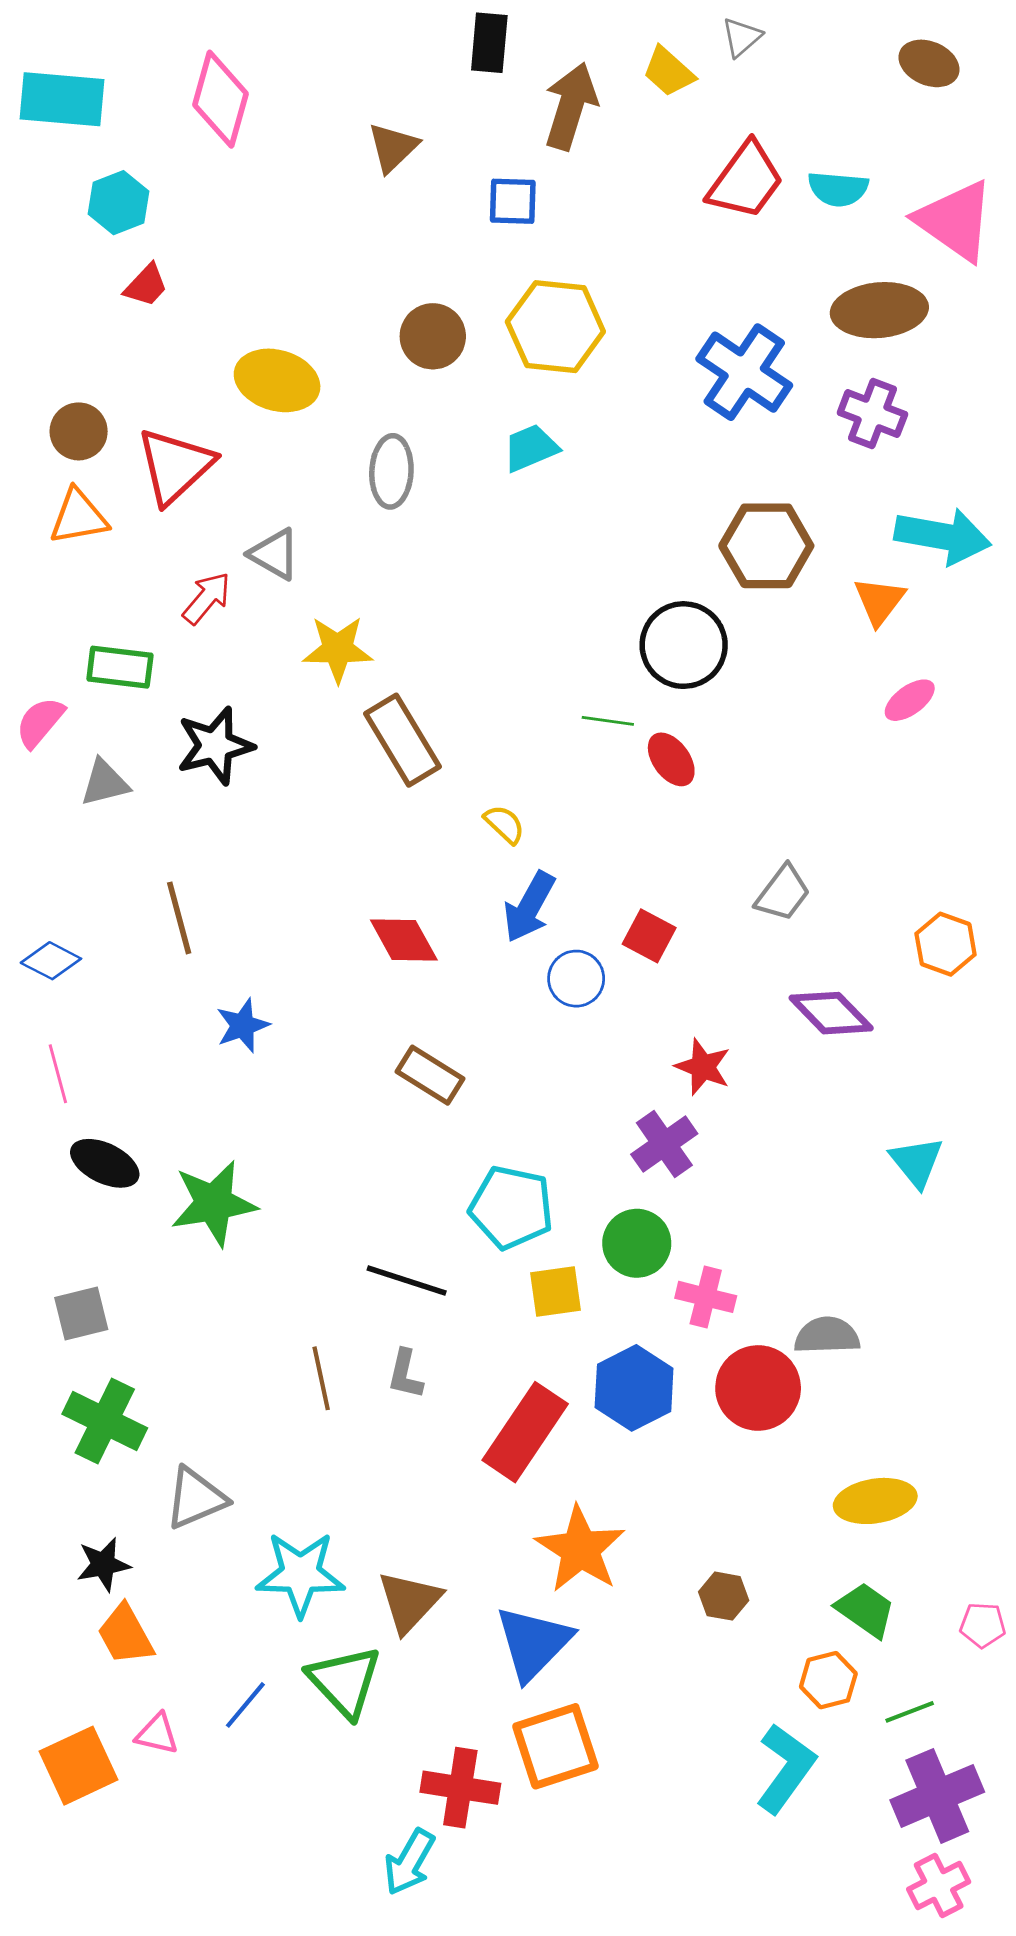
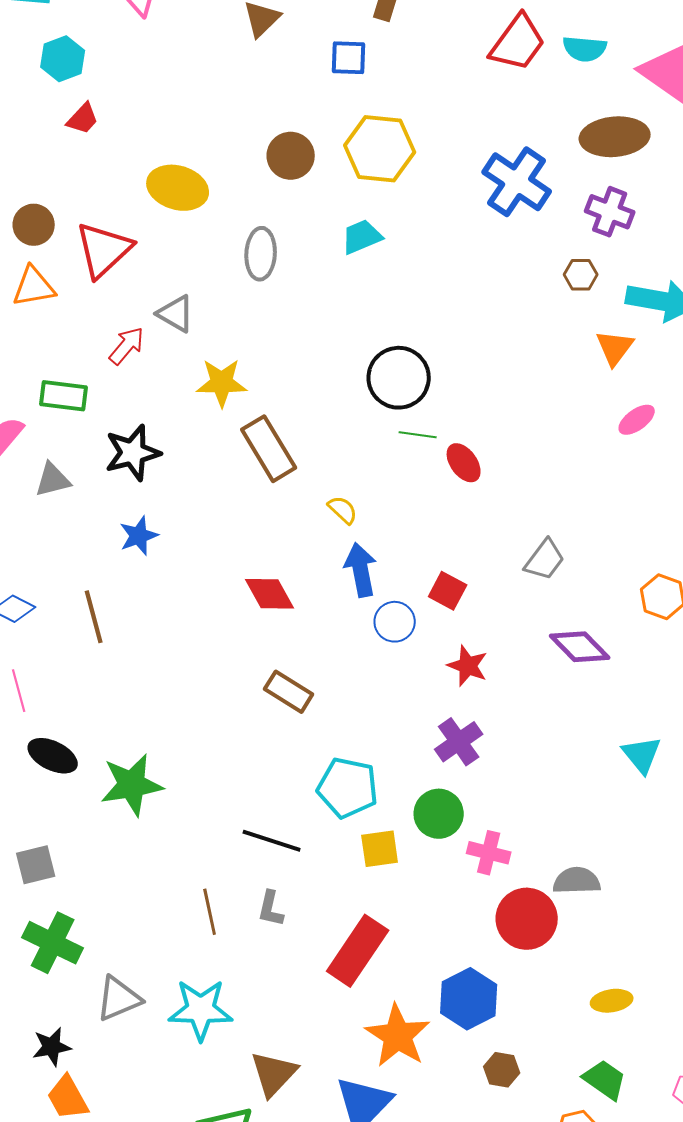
brown hexagon: (766, 546) -> (581, 275), moved, size x0.5
black circle: (684, 645) -> (399, 378), moved
blue arrow: (529, 907) -> (361, 570), turned 140
brown line: (179, 918) -> (94, 617), moved
blue star: (243, 1025) -> (139, 536), moved
red star: (703, 1067) -> (468, 666), moved
blue hexagon: (634, 1388) -> (469, 999), moved
yellow ellipse: (875, 1501) -> (612, 1001), size x0.7
cyan star: (300, 1574) -> (201, 1010), moved

